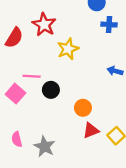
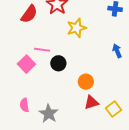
blue arrow: (115, 71) -> (117, 51), turned 48

